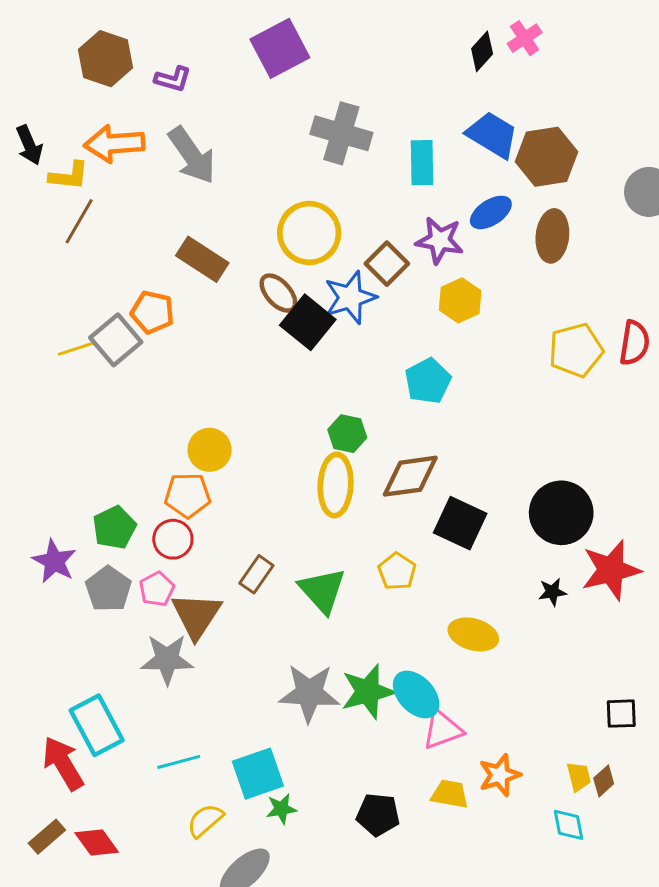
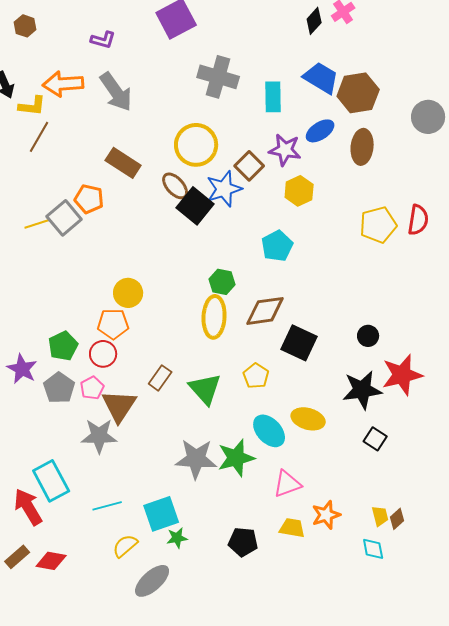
brown hexagon: (106, 59) -> (25, 26), moved, size x0.6
black circle: (561, 513) -> (368, 336), size x0.5
black star: (552, 592) -> (362, 390), size x2.0
cyan ellipse: (416, 695) -> (269, 431), moved
black square: (621, 714) -> (375, 439), moved, turned 35
red diamond: (97, 842) -> (51, 561), turned -44

